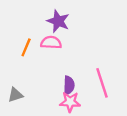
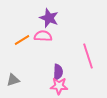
orange line: (26, 47) -> (22, 40), turned 35
pink line: (102, 83) -> (88, 56), moved

